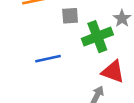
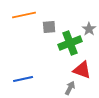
blue line: (48, 59) -> (23, 79), moved

